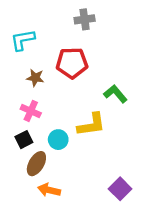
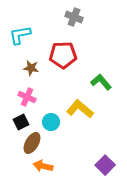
gray cross: (85, 19) -> (74, 17), turned 30
yellow L-shape: (91, 125) -> (80, 109), turned -132

